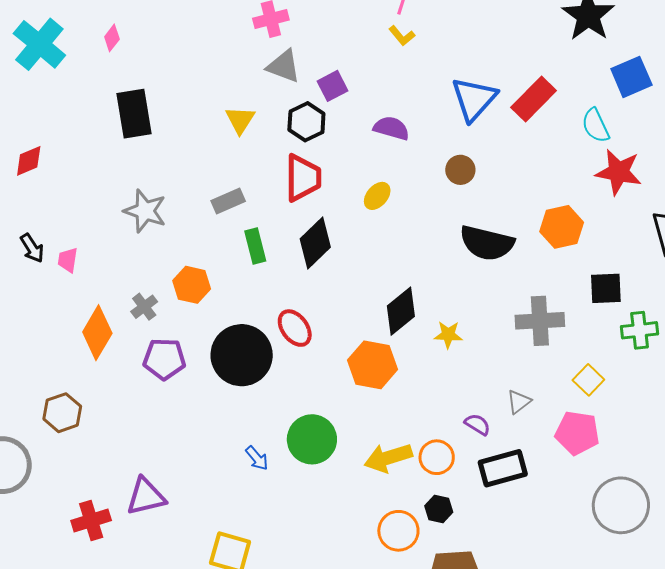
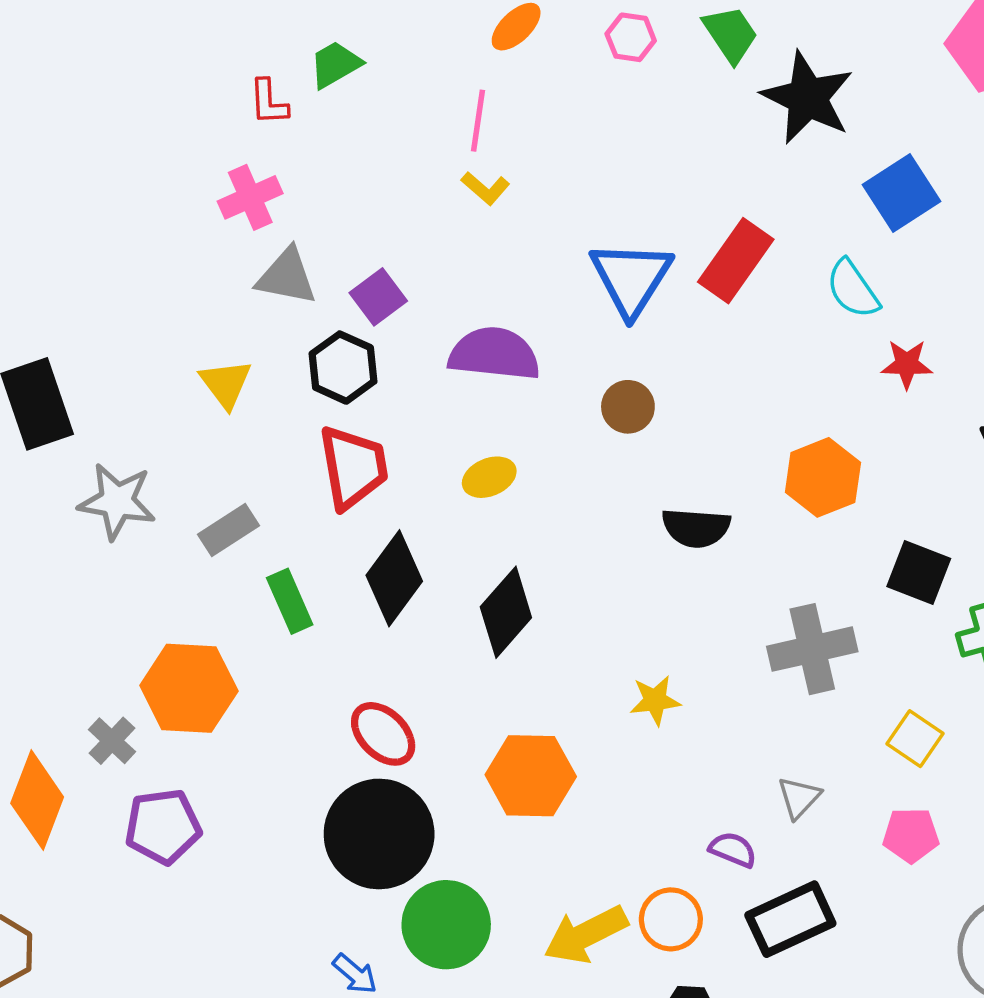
purple semicircle: (391, 128) -> (494, 354), size x1.4
red star: (619, 172) -> (907, 364), size x0.6
yellow ellipse: (377, 196) -> (489, 477), turned 36
gray star: (145, 211) -> (117, 501), moved
black semicircle: (487, 243) -> (696, 528), size x0.7
orange hexagon: (192, 285) -> (189, 688), size x1.4
black square: (606, 288) -> (919, 573), turned 33
black diamond: (401, 311) -> (506, 612), moved
black circle: (242, 355) -> (379, 834), moved
pink pentagon: (577, 433) -> (911, 835), size x0.7

